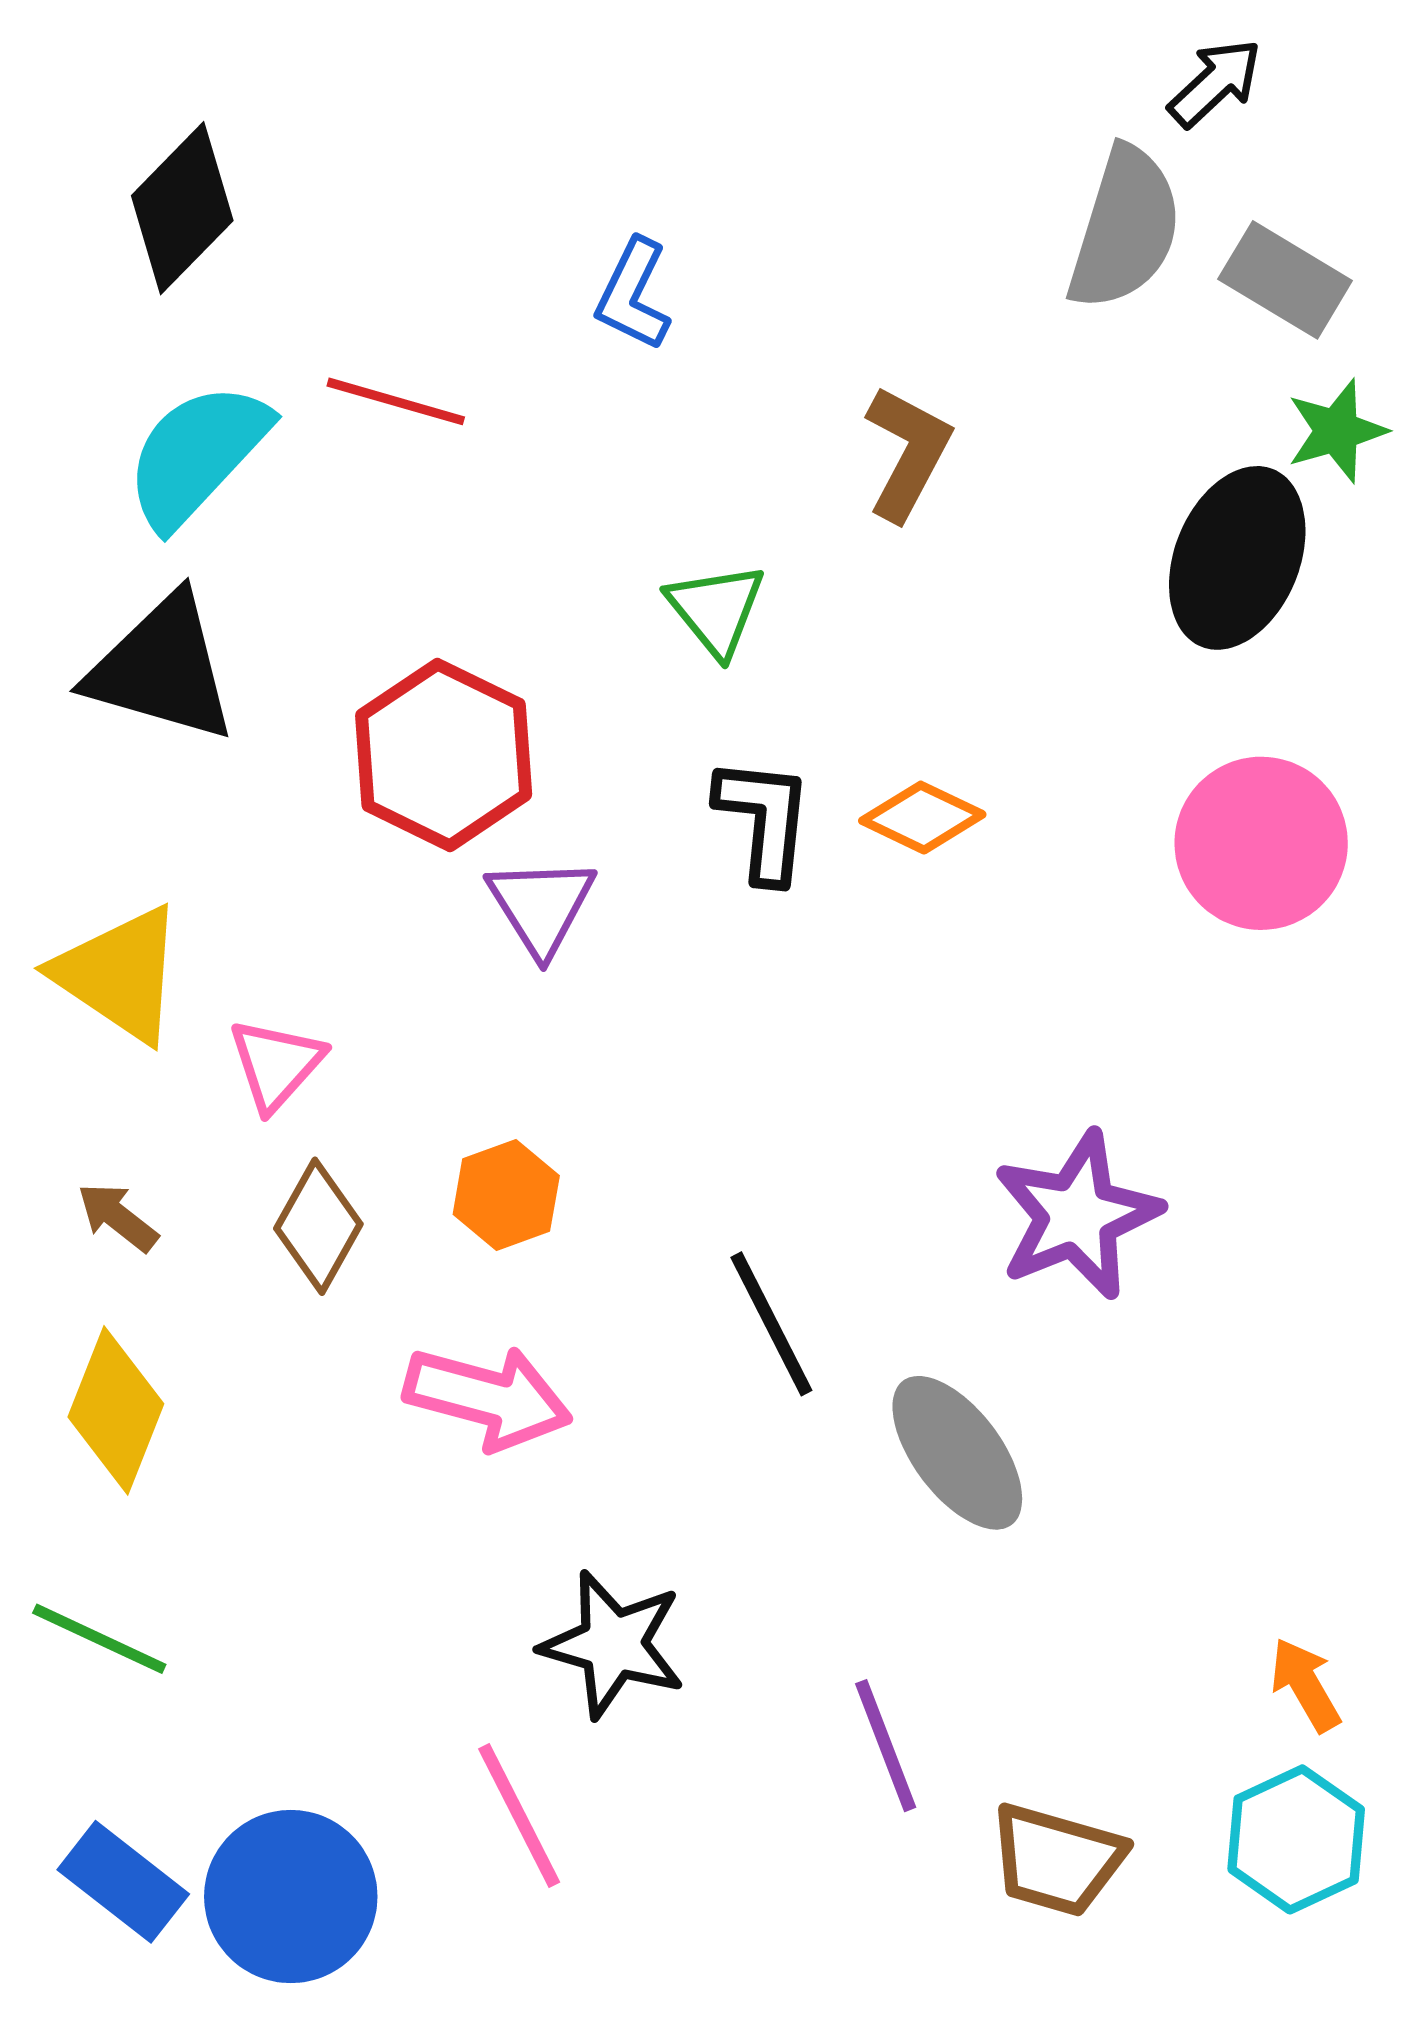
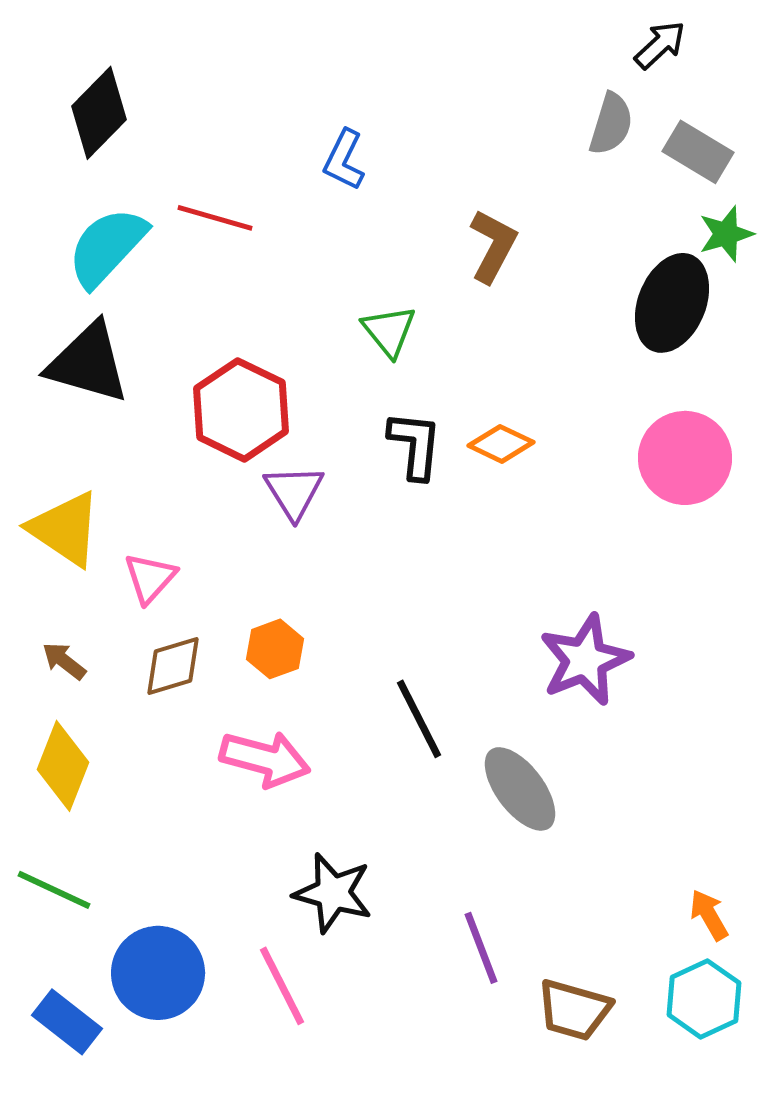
gray semicircle: (1125, 228) -> (611, 124), size x0.7
brown diamond: (318, 1226) -> (173, 666), turned 44
blue circle: (291, 1897) -> (158, 973), moved

